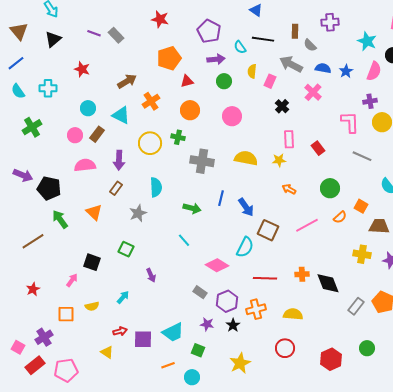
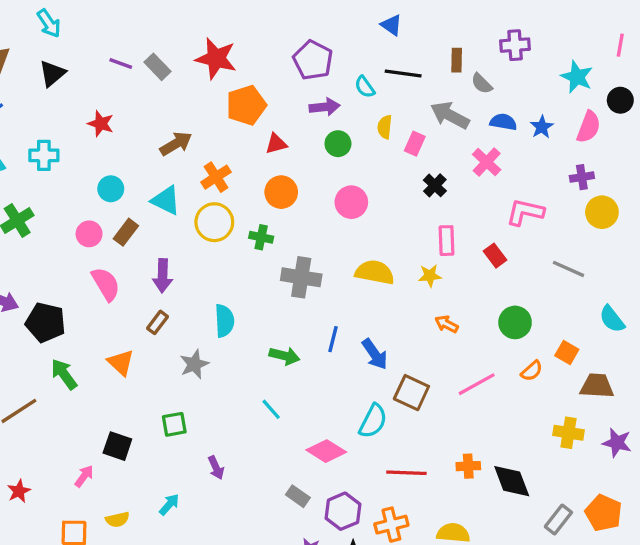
red star: (160, 19) -> (216, 58), moved, size x1.4
pink L-shape: (350, 122) -> (525, 212), moved, turned -75
yellow circle: (150, 143) -> (214, 222), moved
pink semicircle: (85, 165) -> (106, 284), turned 65
green square: (126, 249) -> (174, 424), turned -35

